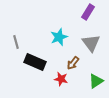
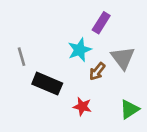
purple rectangle: (88, 12) -> (101, 23), moved
brown arrow: (73, 63) -> (97, 71), moved

